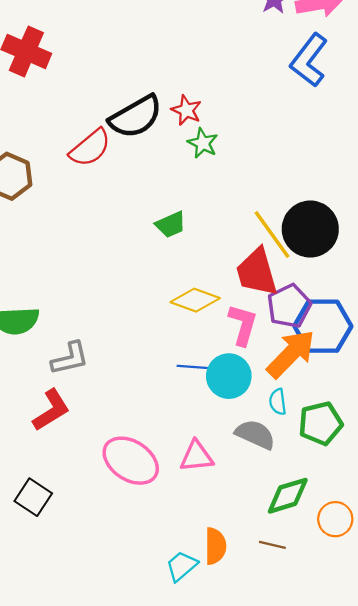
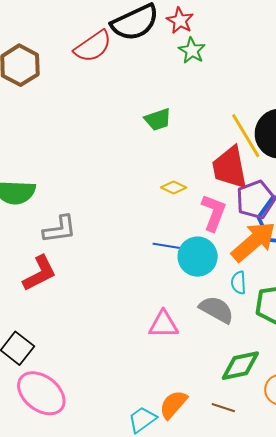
yellow diamond: (195, 300) -> (174, 188), size x0.6
pink ellipse: (131, 461) -> (41, 393), moved
orange semicircle: (215, 546) -> (173, 405), turned -144

